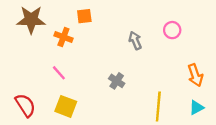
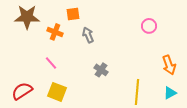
gray arrow: (135, 40) -> (88, 35), moved
red semicircle: (25, 105) -> (22, 91), turned -90

